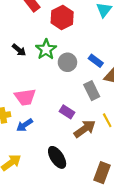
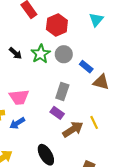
gray circle: (67, 62) -> (64, 54), moved
gray rectangle: (92, 91) -> (62, 91), moved, turned 42

